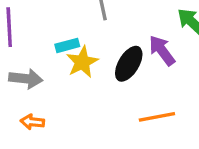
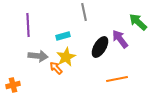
yellow star: (82, 62) -> (66, 57), moved
orange arrow: (32, 122) -> (56, 68), moved, turned 40

